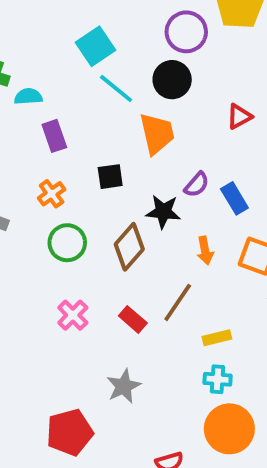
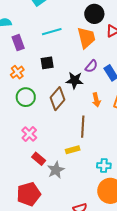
black circle: (172, 80) -> (94, 14), moved
cyan line: (116, 89) -> (52, 32), moved, turned -54
orange trapezoid: (157, 134) -> (86, 38), moved
brown line: (178, 302) -> (83, 127), turned -30
red rectangle: (133, 319) -> (39, 159), moved
yellow rectangle: (217, 338) -> (73, 150), moved

